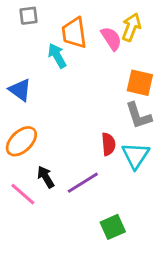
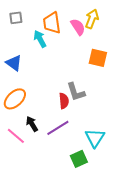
gray square: (29, 16) -> (16, 18), moved
gray L-shape: (138, 116) -> (76, 92), moved
red semicircle: (108, 144) -> (64, 101), moved
cyan triangle: (136, 156) -> (95, 138), moved

